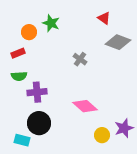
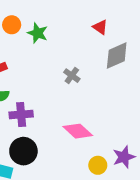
orange circle: (29, 32) -> (12, 25), moved
gray diamond: (118, 42) -> (117, 55), turned -45

